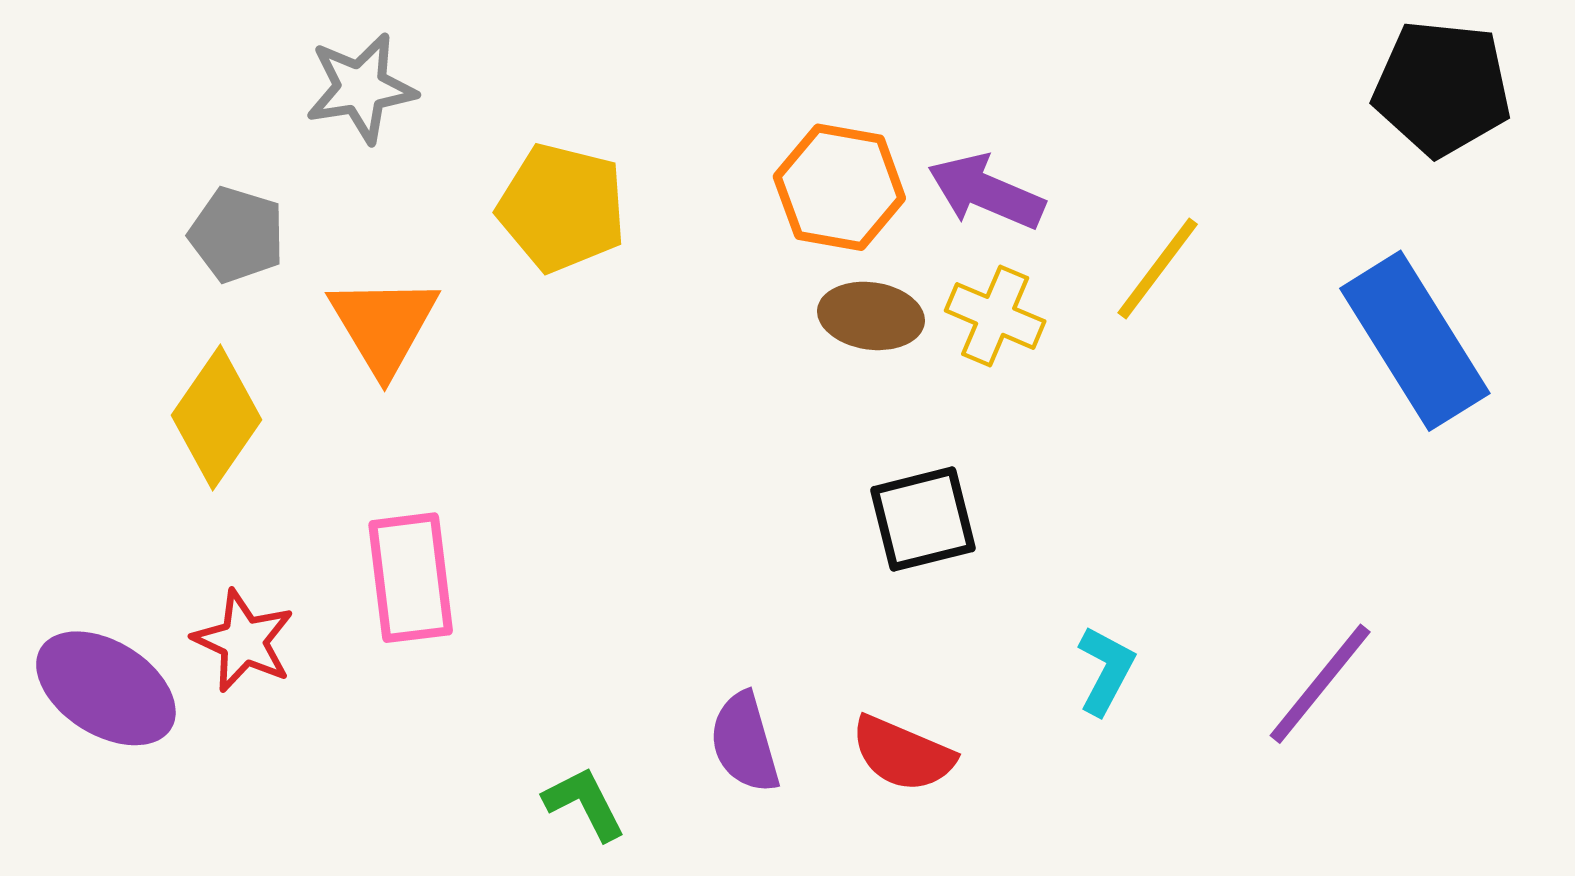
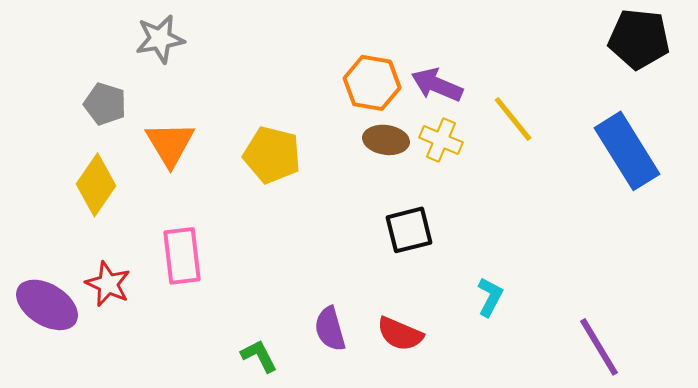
yellow pentagon: (562, 208) -> (272, 155), moved
yellow line: (1158, 269) -> (513, 119), turned -76
purple line: (1320, 684) -> (599, 347), moved, turned -70

